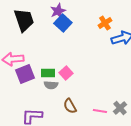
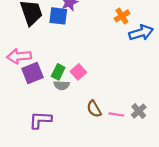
blue square: (63, 23) -> (58, 16), moved, turned -36
green rectangle: (48, 73) -> (58, 72), turned -64
brown semicircle: (70, 106) -> (94, 109), moved

